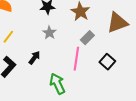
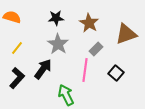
gray star: (49, 33) -> (58, 44), size x1.5
black arrow: (34, 58) -> (43, 69), size x1.5

